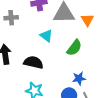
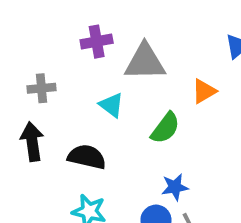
gray cross: (11, 18) -> (41, 88), moved
orange triangle: (87, 20) -> (204, 91), moved, turned 32

